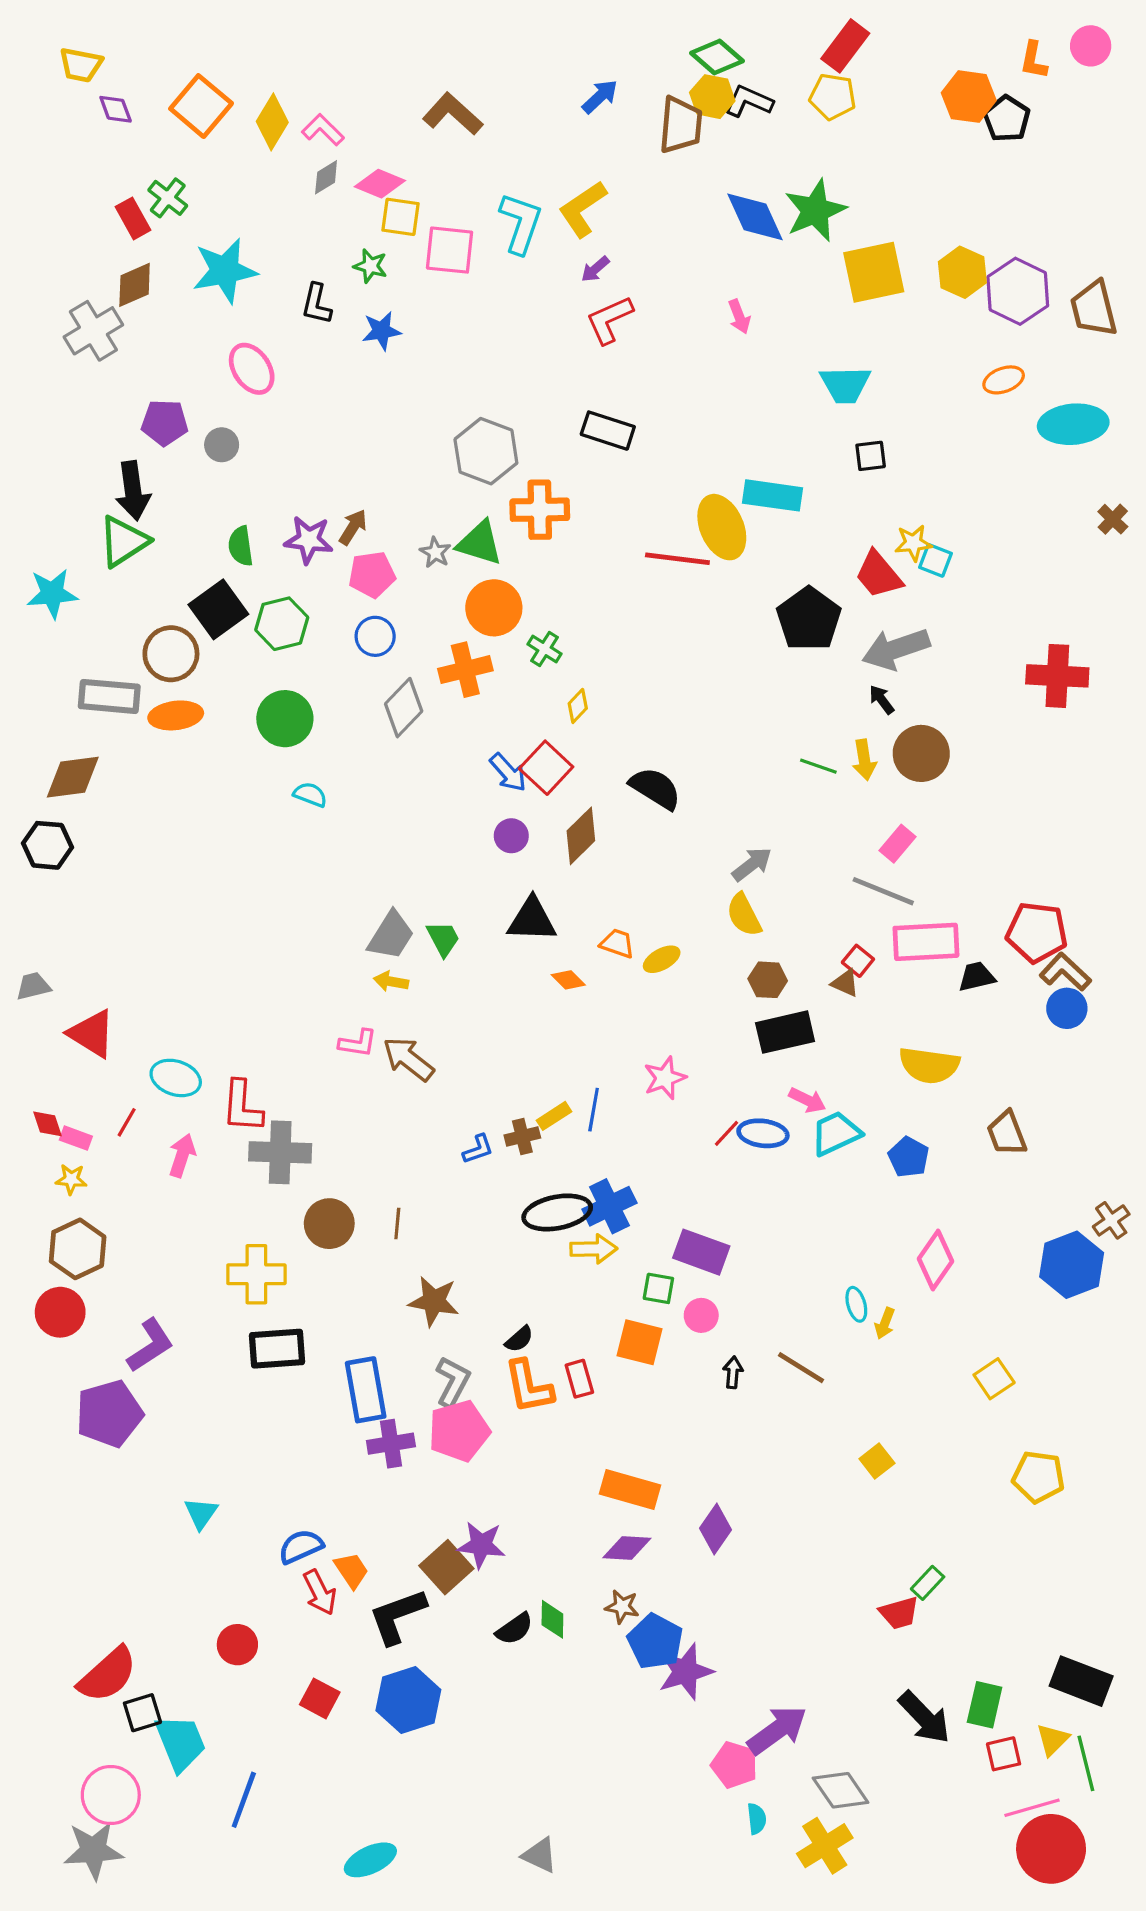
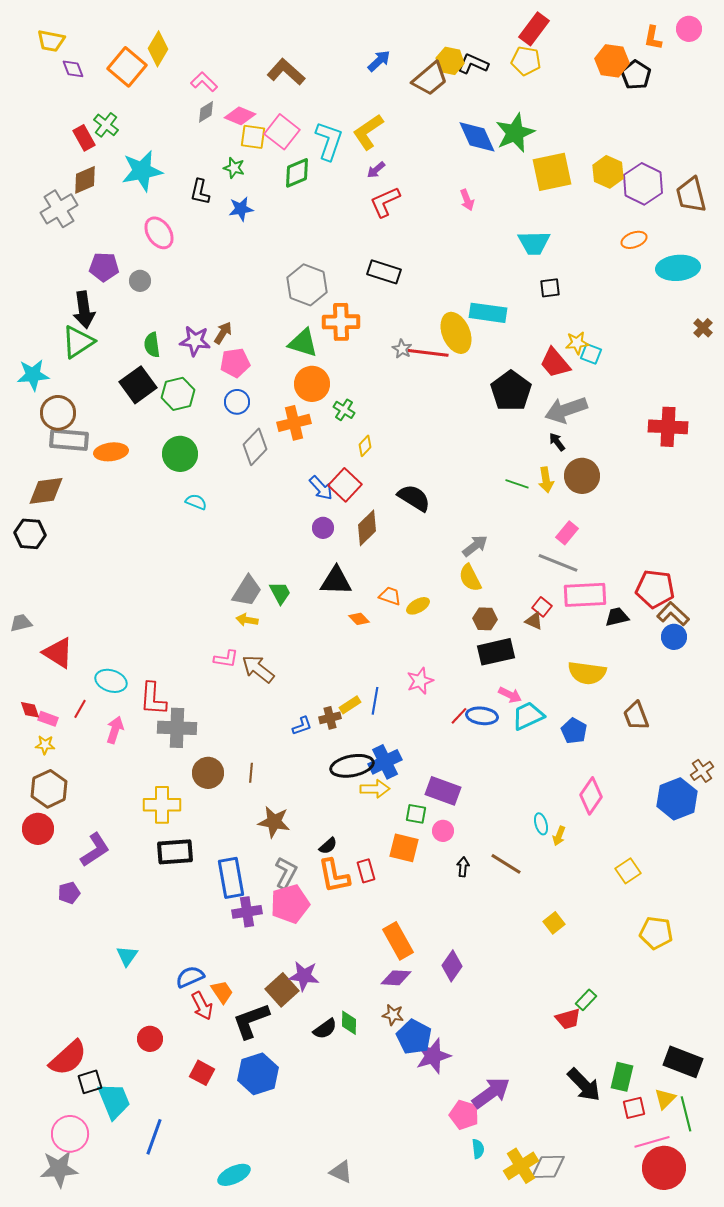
green diamond: (717, 57) -> (297, 173), moved, turned -64
yellow diamond: (272, 122) -> (158, 49), moved
brown trapezoid: (681, 125) -> (430, 79), turned 45
pink square: (450, 250) -> (282, 132), moved, turned 32
gray star: (435, 552) -> (402, 349), moved
brown circle: (171, 654) -> (58, 413), moved
purple pentagon: (109, 1414) -> (69, 893), size x0.5
orange rectangle: (630, 1490) -> (398, 941), turned 45
gray diamond: (841, 1790) -> (548, 1167), moved, turned -57

